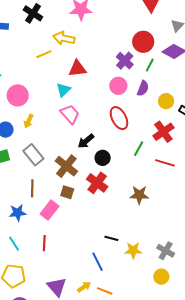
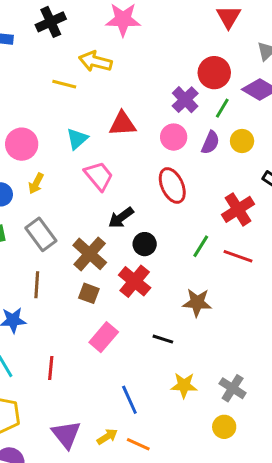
black cross: (33, 13) -> (51, 22), turned 30
yellow line: (44, 54) -> (64, 84), turned 35
red triangle: (77, 69) -> (122, 124), moved
cyan triangle: (63, 90) -> (77, 139), moved
yellow circle: (166, 101) -> (242, 141), moved
green line: (139, 149) -> (201, 246), moved
pink rectangle: (50, 210) -> (104, 337), moved
black line: (111, 238) -> (163, 339), moved

